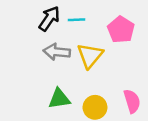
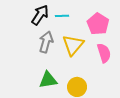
gray arrow: (57, 52) -> (46, 42), turned 100
pink semicircle: (132, 101) -> (104, 53), moved

